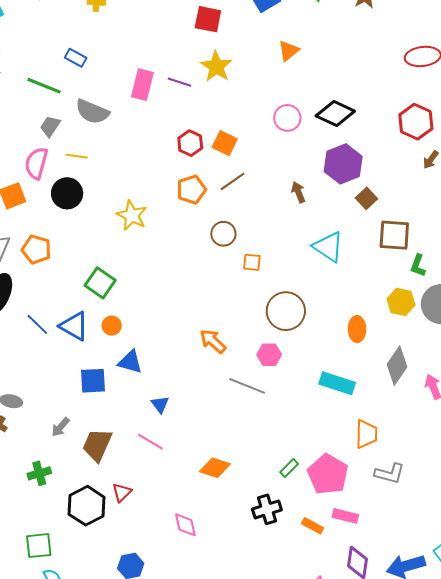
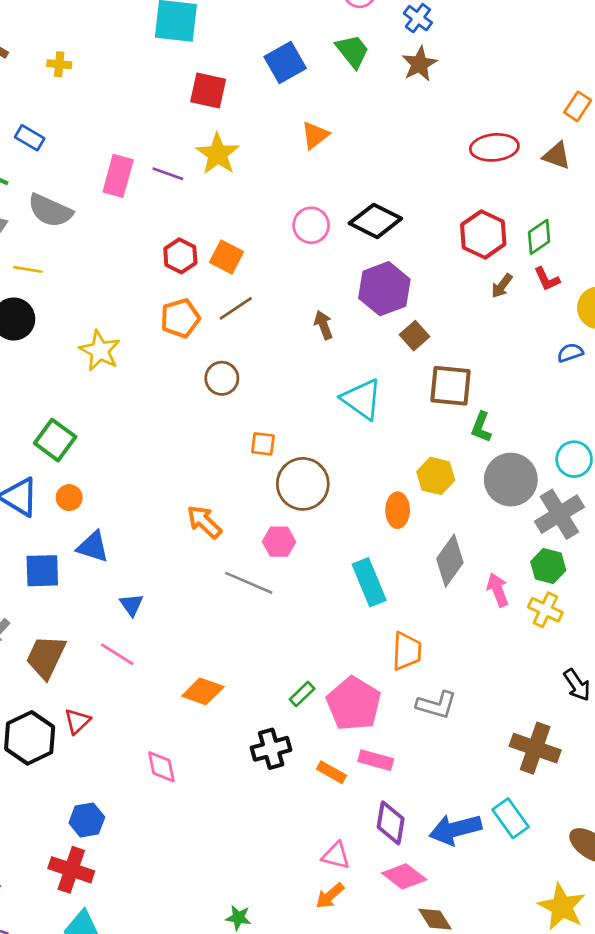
orange square: (252, 262) -> (263, 444), moved
yellow hexagon: (401, 302) -> (436, 476), moved
cyan rectangle: (337, 383) -> (369, 582), turned 48

